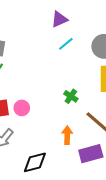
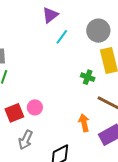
green cross: (71, 96) -> (88, 77), moved

